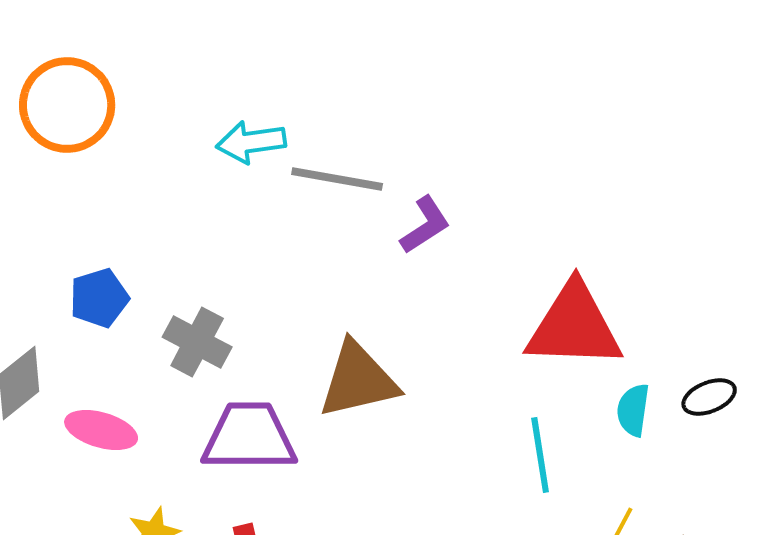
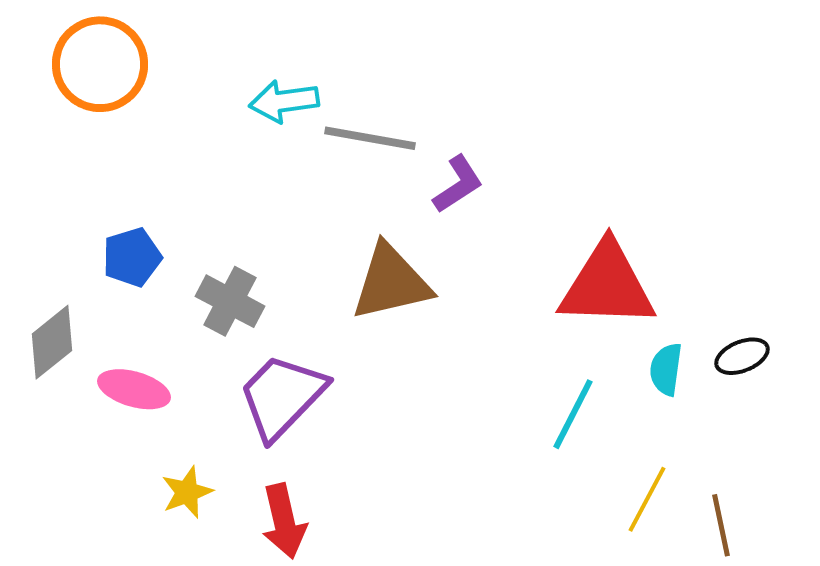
brown triangle: (358, 380) -> (391, 282), moved
purple trapezoid: (249, 437) -> (282, 396), turned -46
cyan line: (540, 455) -> (573, 414), turned 36

